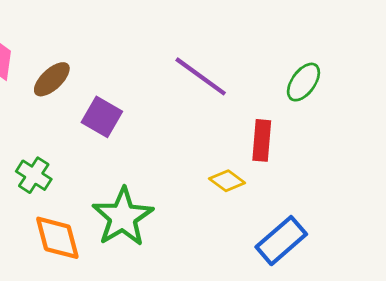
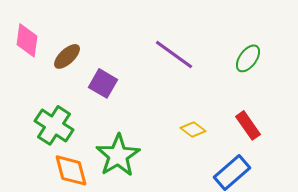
red rectangle: (262, 140) -> (248, 125), moved, turned -40
green cross: (34, 175) -> (54, 125), size x1.5

